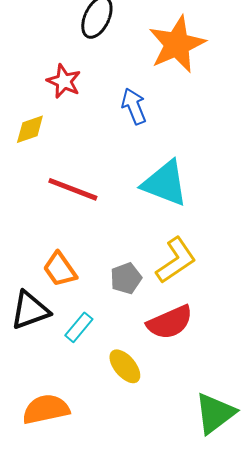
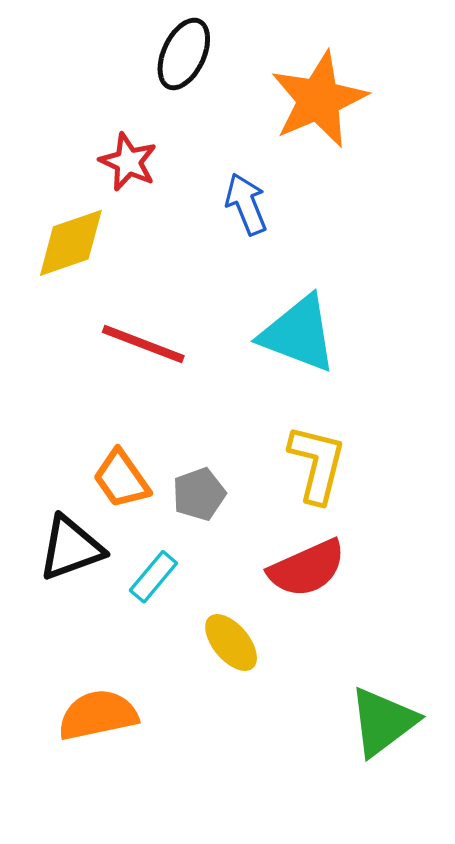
yellow diamond: (30, 129) -> (71, 243), size x1.4
yellow L-shape: (176, 260) -> (317, 464), turned -42
gray pentagon: (126, 278) -> (199, 494), moved

